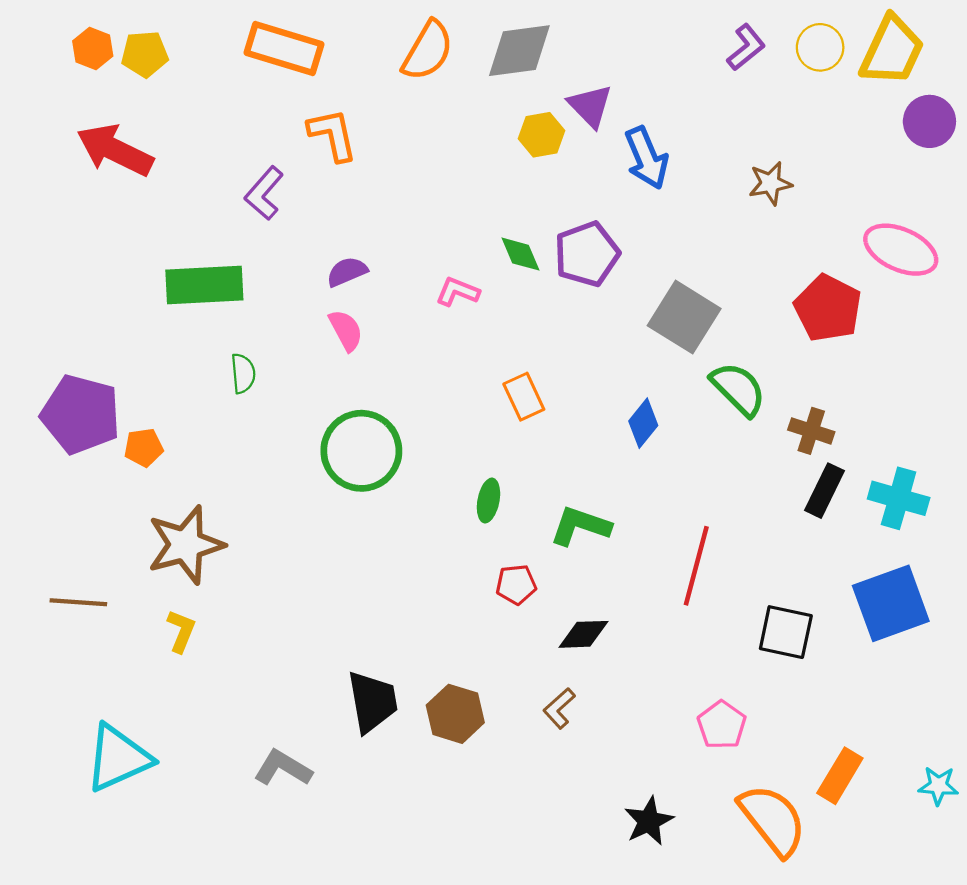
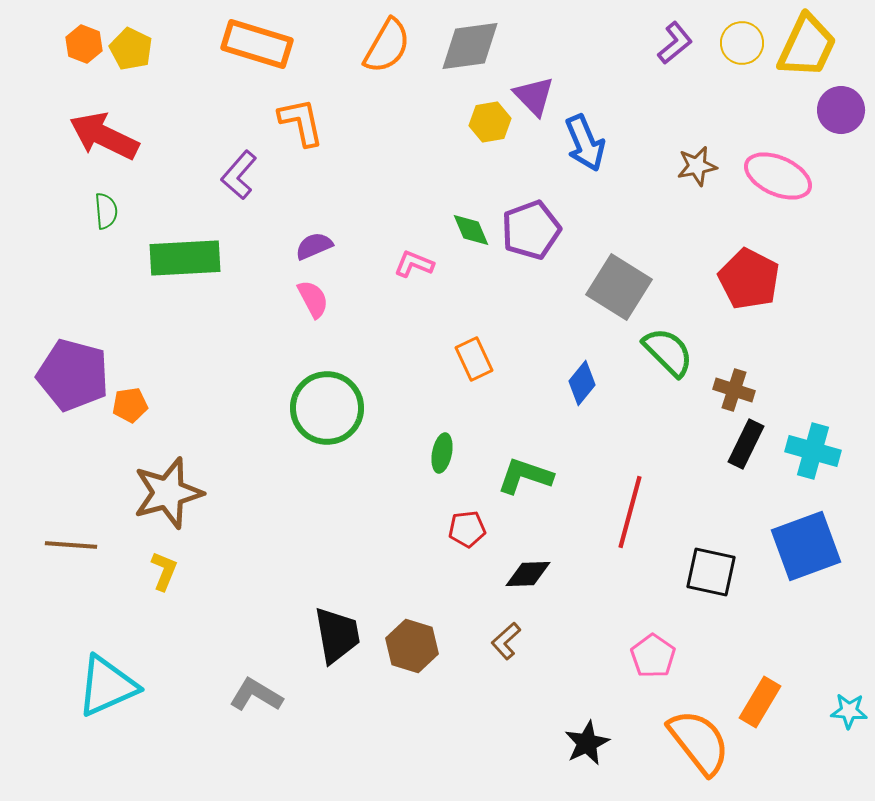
yellow pentagon: (145, 54) -> (131, 49), turned 30
pink ellipse: (901, 250) -> (778, 176), moved
green semicircle: (243, 373) -> (106, 211), moved

